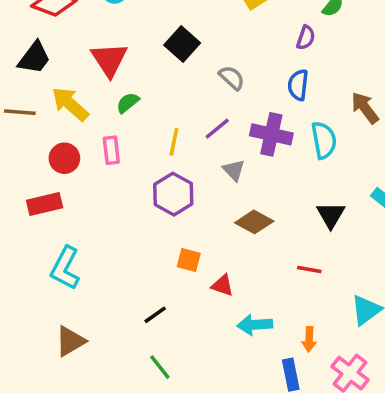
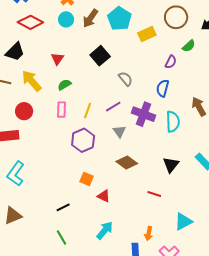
red triangle: (109, 60) -> (57, 59), size x0.6
pink rectangle: (111, 150) -> (61, 110), moved
cyan arrow: (255, 325) -> (105, 230), moved, turned 126

